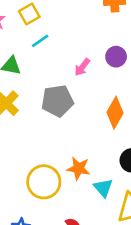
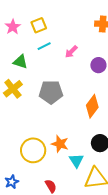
pink arrow: (82, 67) -> (71, 52), moved

